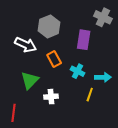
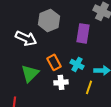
orange rectangle: (54, 59) -> (54, 62), moved
white cross: (51, 97) -> (61, 82), moved

